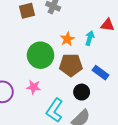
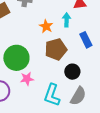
green circle: (40, 55) -> (16, 58), moved
blue rectangle: (100, 73) -> (86, 40), moved, turned 42

